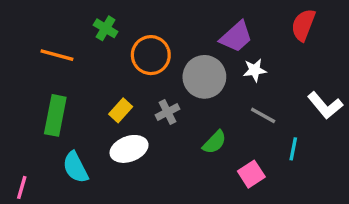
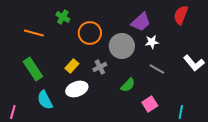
green rectangle: (55, 115) -> (33, 69), turned -45
cyan line: (293, 149) -> (181, 112), moved

